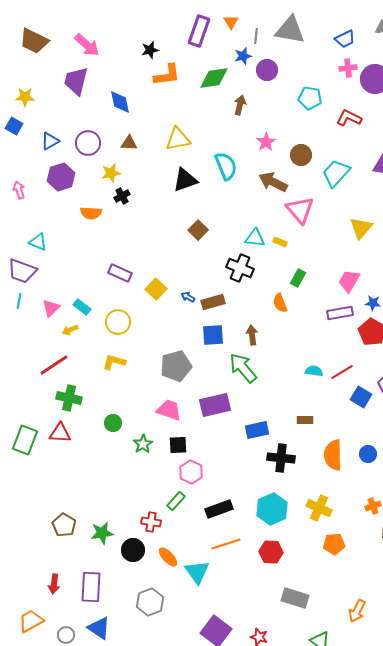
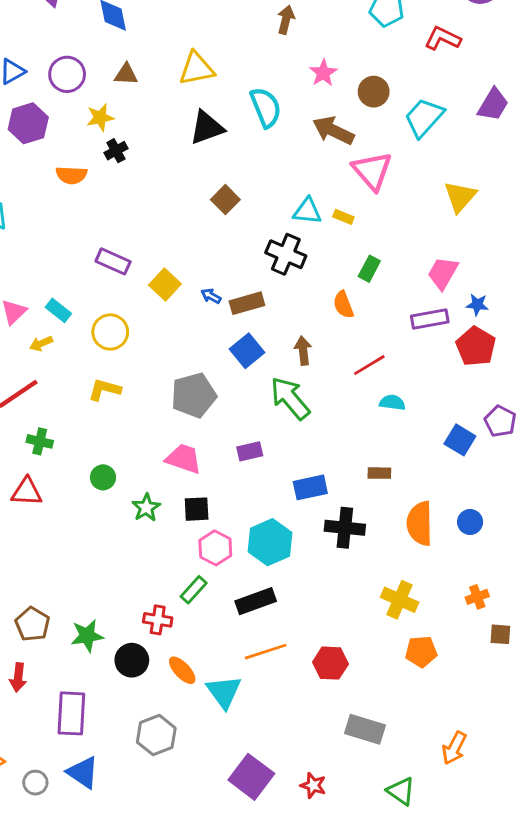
blue square: (213, 335) -> (247, 351), turned -35
red line: (342, 372) -> (369, 365), moved
green cross: (69, 398) -> (40, 441), size x0.7
purple rectangle: (215, 405) -> (250, 451), size x0.6
cyan hexagon: (272, 509) -> (270, 542), moved
red arrow: (54, 584) -> (18, 677), moved

